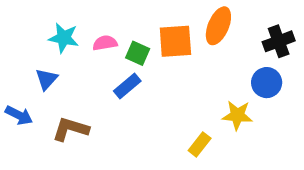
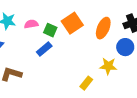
orange ellipse: (218, 26) -> (103, 28), moved
orange square: (175, 41) -> (72, 23), turned -30

